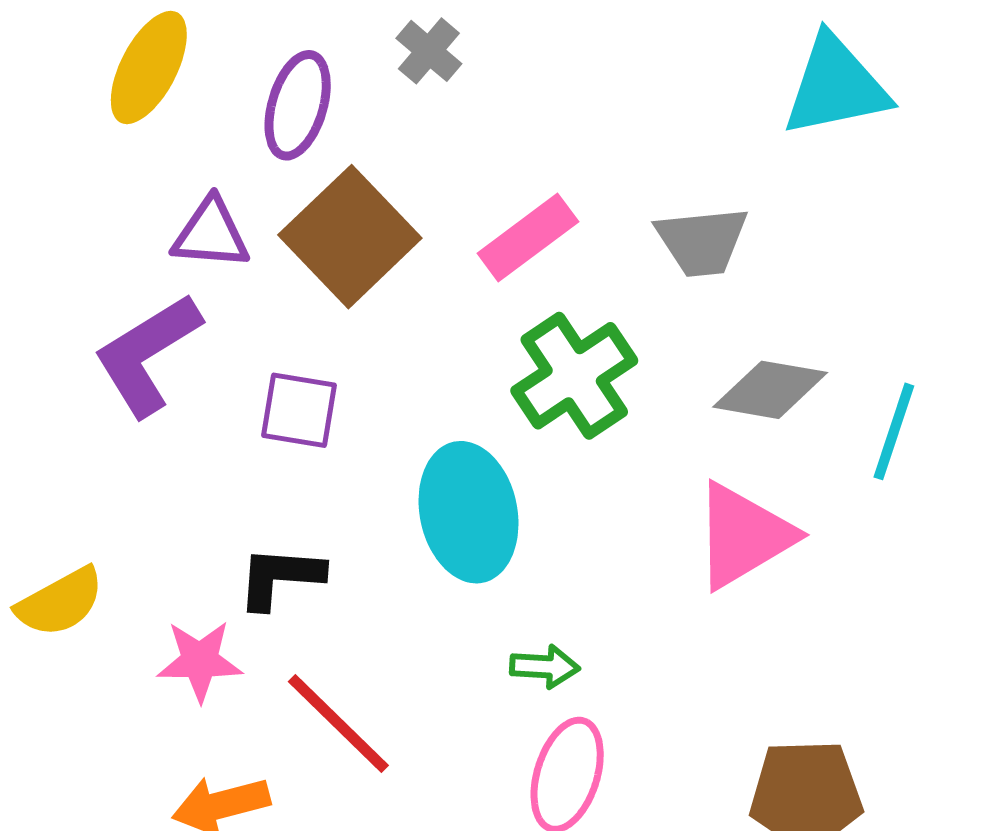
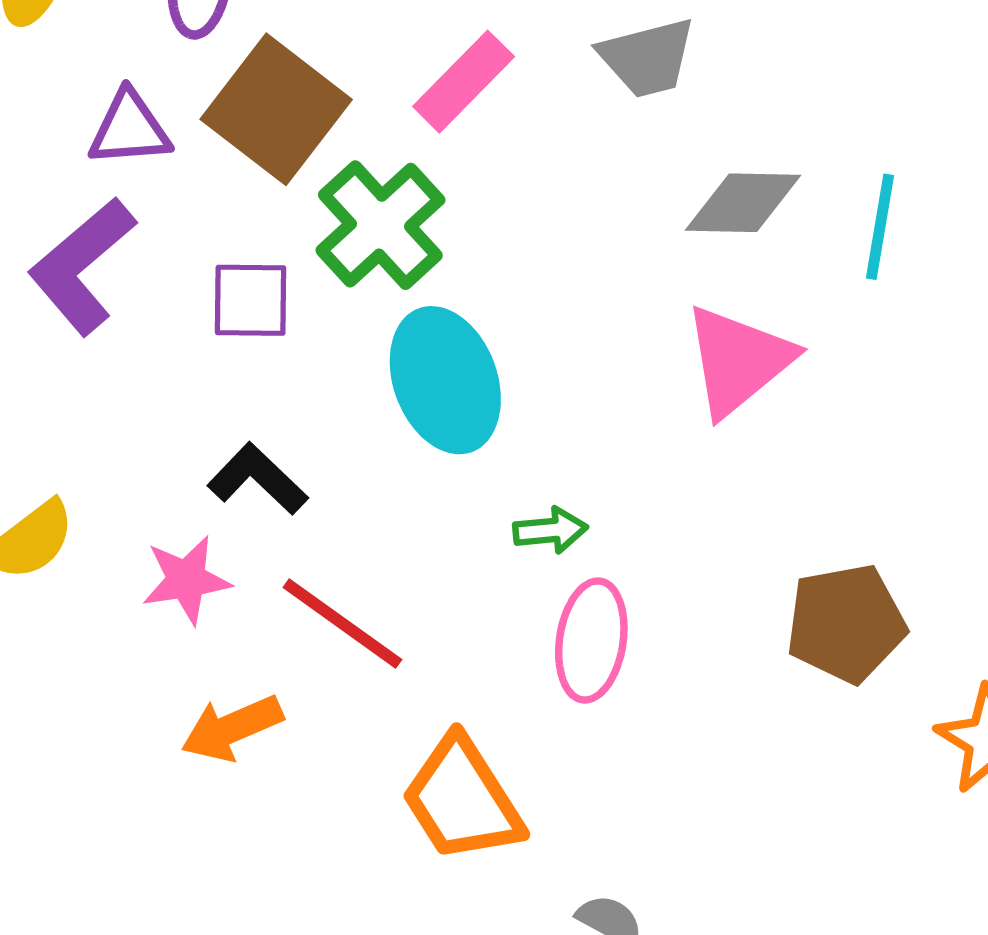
green cross: (574, 376) -> (380, 225), moved
black L-shape: (280, 577) -> (258, 479), turned 48

